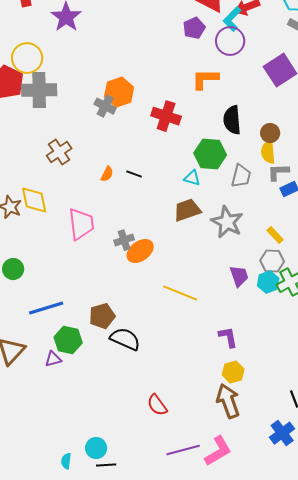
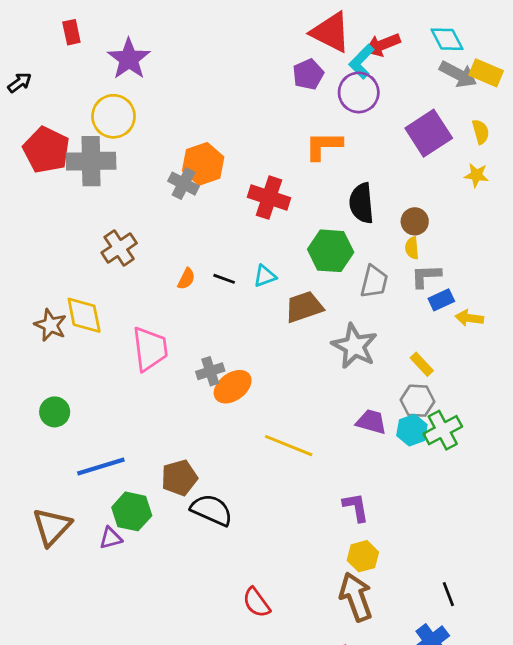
yellow circle: (27, 58) -> (113, 116), moved
yellow semicircle: (268, 152) -> (412, 248), size x0.7
cyan triangle: (192, 178) -> (265, 276), moved, turned -36
brown trapezoid: (187, 210) -> (304, 307), moved
purple trapezoid: (239, 276) -> (371, 422), turned -55

